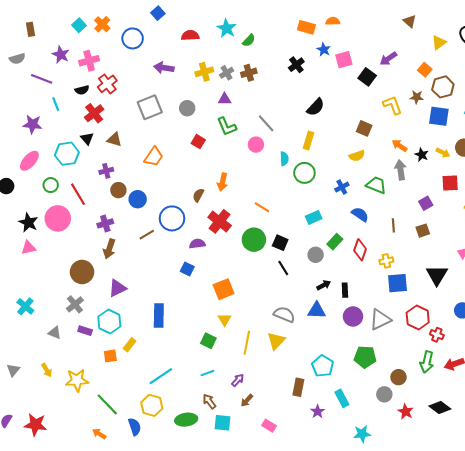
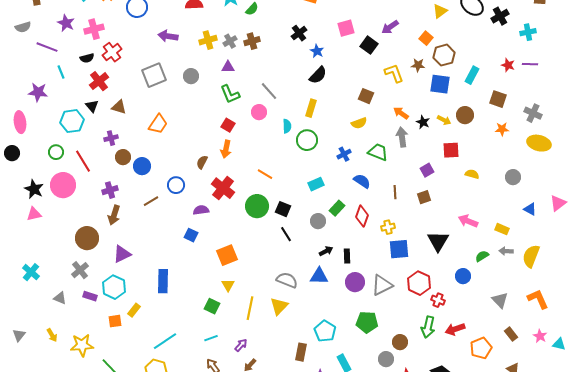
blue star: (324, 50) -> (317, 51), moved
red square: (198, 142) -> (228, 125), moved
pink ellipse: (29, 161) -> (20, 122), moved, turned -50
blue circle: (172, 218) -> (176, 185), size x0.7

